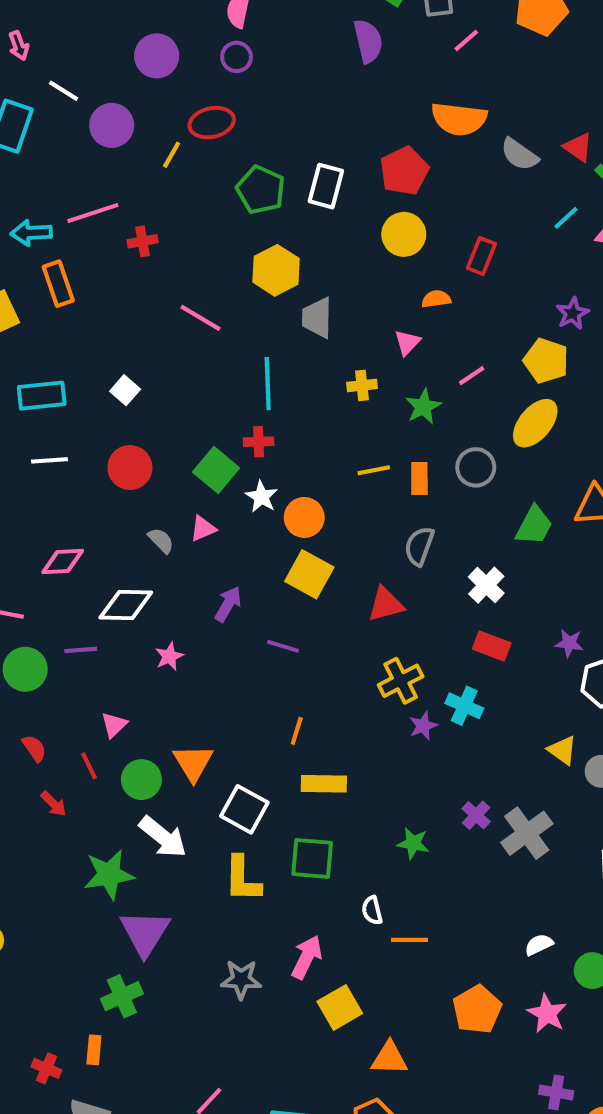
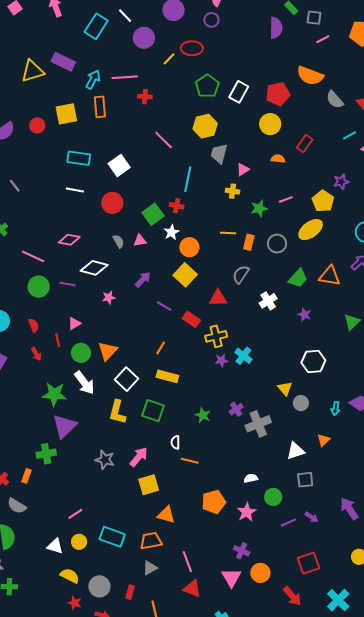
cyan arrow: (31, 233) -> (93, 79), turned 108
pink triangle: (407, 342) -> (243, 169), moved
white square: (125, 390) -> (119, 165), size x1.5
purple star: (569, 643) -> (304, 315), moved
red rectangle: (492, 646) -> (191, 319), moved

